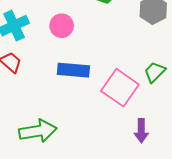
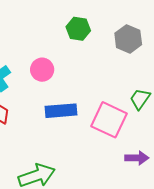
purple arrow: (141, 131) -> (137, 158), turned -80

